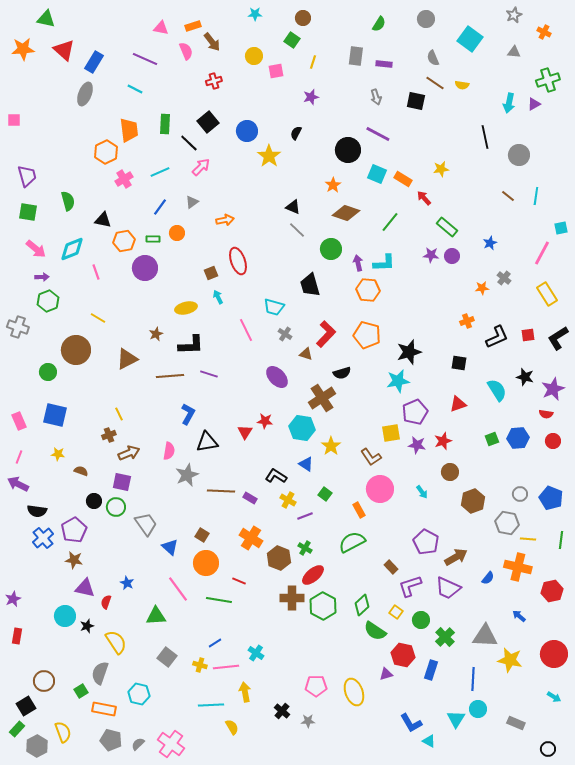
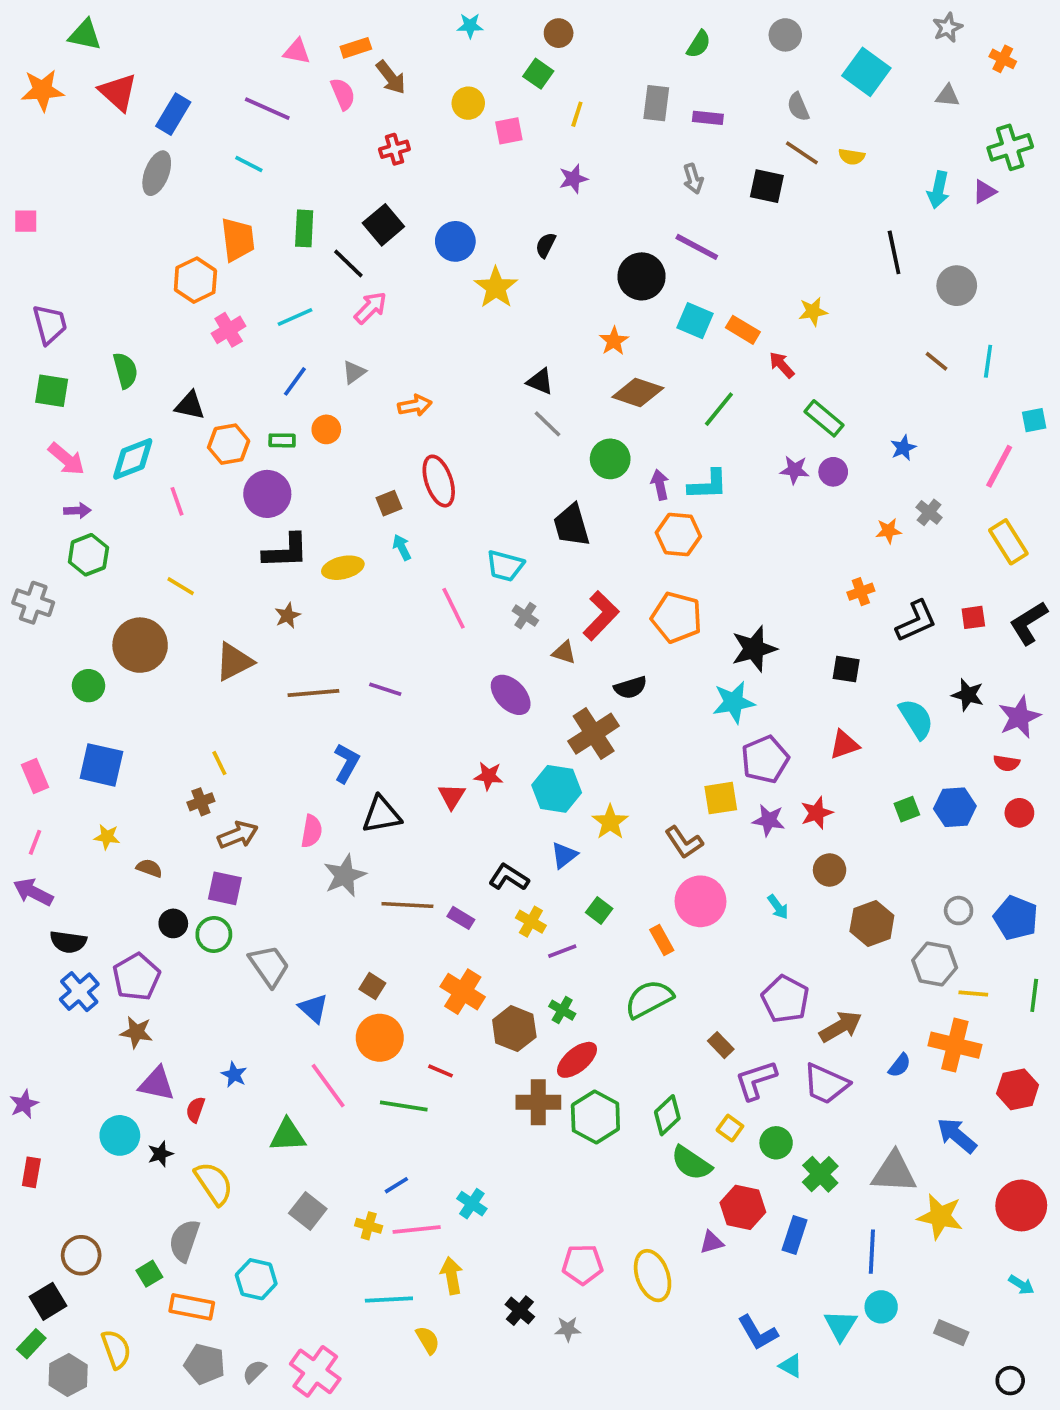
black L-shape: (191, 345) -> (286, 551), moved
blue triangle: (306, 464) -> (564, 855), turned 49
blue arrow: (519, 616) -> (957, 1135), size x1.6

